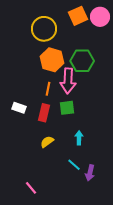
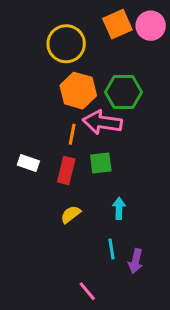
pink arrow: (68, 81) -> (102, 122), turned 95
cyan line: (74, 165) -> (111, 249), turned 40
pink line: (31, 188) -> (87, 291), moved

